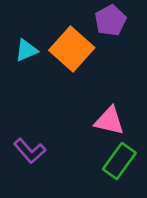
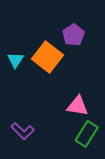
cyan triangle: (26, 50) -> (15, 60), turned -30

